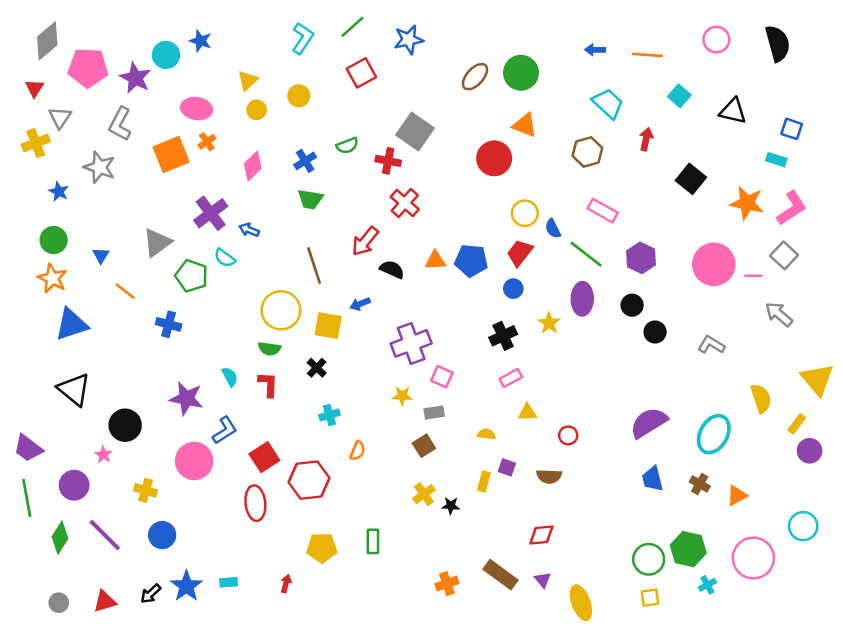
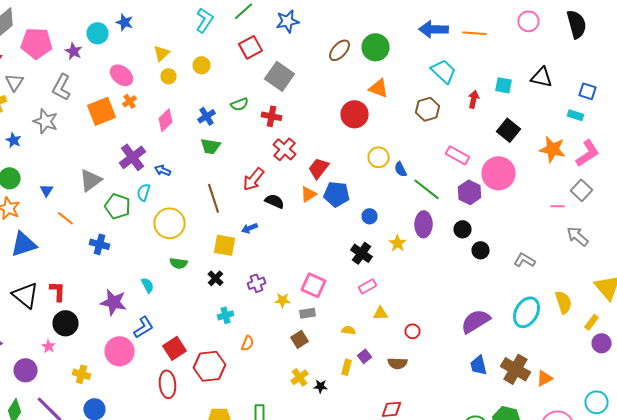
blue arrow: (595, 50) -> (434, 29), size x1.8
purple star: (135, 78) -> (74, 51), size x0.7
cyan square: (679, 96) -> (504, 85), moved, turned -30
pink ellipse: (197, 109) -> (122, 75), turned 30
gray square: (415, 132) -> (280, 76), moved
pink rectangle: (603, 211) -> (458, 155), moved
red trapezoid: (520, 253) -> (318, 168), moved
cyan semicircle: (225, 258) -> (144, 192), turned 72
orange triangle: (435, 260) -> (308, 194), turned -30
pink circle: (714, 264) -> (498, 173), moved
yellow circle: (281, 310) -> (170, 223), moved
black cross: (503, 336) -> (362, 253), turned -30
purple cross: (411, 343) -> (256, 283), moved, size x0.6
pink square: (442, 377) -> (314, 285), size x1.4
red L-shape: (268, 384) -> (58, 291), moved
cyan ellipse: (714, 434) -> (526, 312), moved
purple square: (507, 467) -> (364, 356), turned 32
brown cross: (700, 484) -> (516, 369), size x1.8

